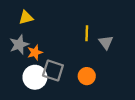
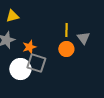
orange star: (35, 52) -> (29, 47), moved
orange circle: (87, 76) -> (66, 49), moved

